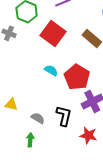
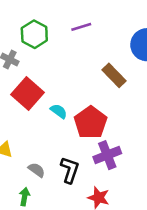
red square: (53, 33) -> (28, 93), moved

